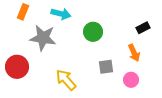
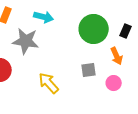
black rectangle: (143, 28) -> (126, 31), turned -40
green circle: (93, 32) -> (94, 29), moved, size x1.5

